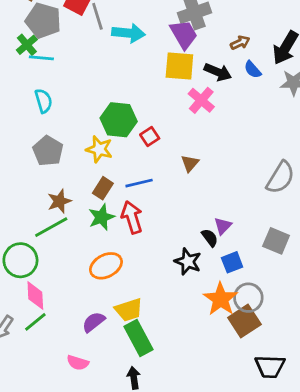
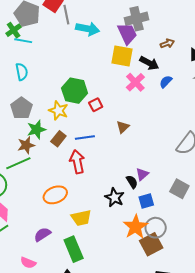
blue semicircle: (253, 70) -> (166, 82), moved, turned 80
green star: (101, 217) -> (36, 129), moved
yellow trapezoid: (129, 310) -> (81, 218), moved

